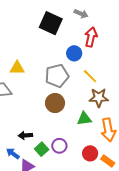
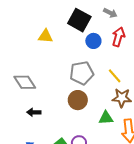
blue circle: (74, 53) -> (93, 41), moved
yellow triangle: (17, 68) -> (45, 36), moved
black arrow: (25, 135) -> (34, 112), moved

